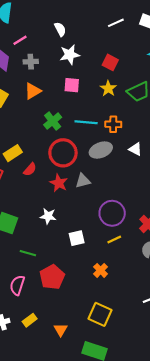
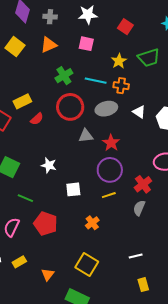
yellow star: (108, 89) -> (119, 61), moved
red star: (59, 183) -> (111, 143), moved
red pentagon: (52, 277) -> (46, 224), turned -30

